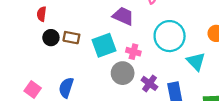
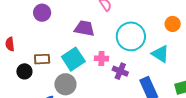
black circle: (51, 38) -> (24, 71), moved
gray circle: (123, 73) -> (65, 84), moved
purple cross: (149, 83) -> (120, 71), moved

